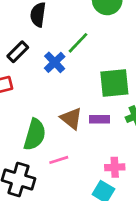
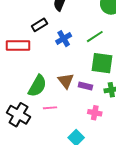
green line: (78, 43) -> (95, 37), moved
pink cross: (115, 167) -> (95, 113), moved

